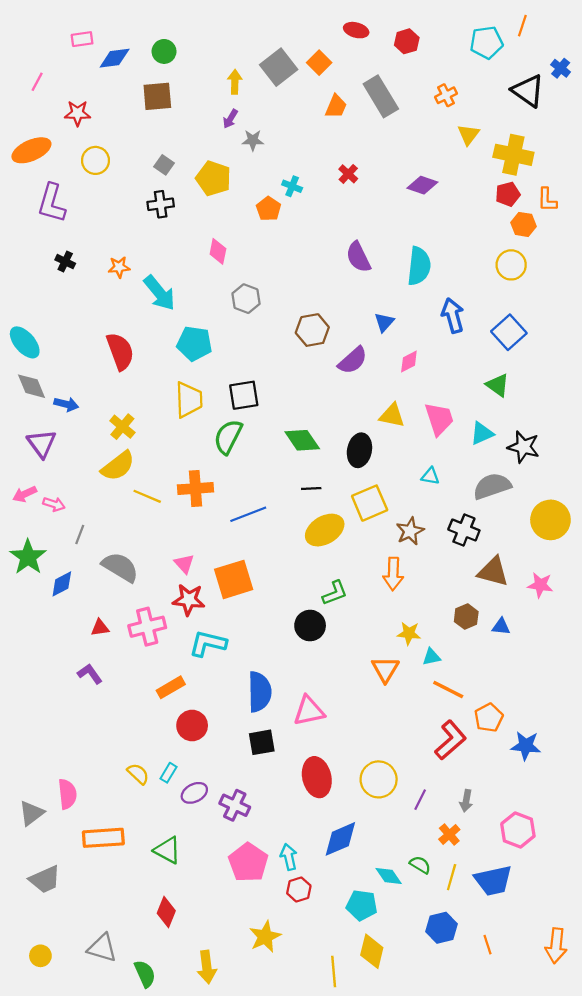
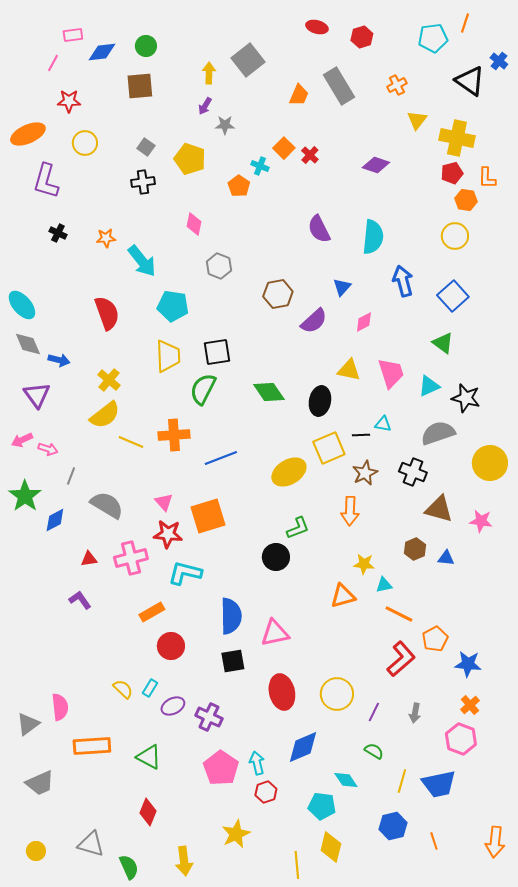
orange square: (319, 63) -> (284, 148), moved
pink line: (37, 82) -> (53, 63), moved
black line: (311, 488) -> (361, 435), moved
orange triangle: (385, 669) -> (343, 596), turned 44
orange cross: (449, 834) -> (470, 705), moved
green semicircle: (420, 865) -> (374, 751), moved

